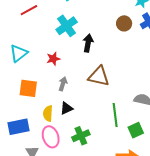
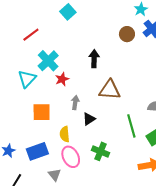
cyan cross: (67, 26) -> (48, 61), moved
black triangle: (67, 108) -> (89, 119), moved
green cross: (81, 136) -> (100, 151), turned -36

